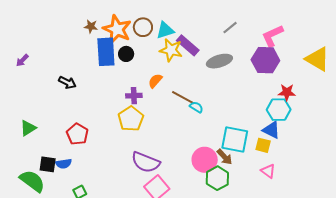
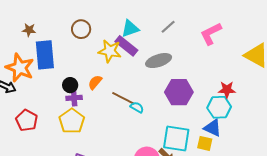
orange star: (117, 29) -> (20, 68), moved
cyan triangle: (165, 30) -> (130, 29), moved
black circle: (126, 54) -> (70, 85), moved
purple hexagon: (265, 60) -> (179, 92), moved
red pentagon: (77, 134) -> (27, 120), moved

